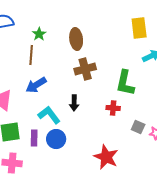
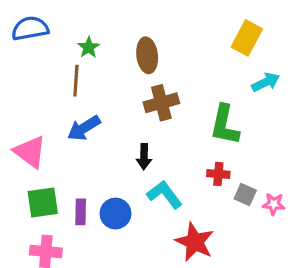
yellow rectangle: (139, 28) -> (247, 38), turned 35
red cross: (113, 108) -> (218, 174), moved
cyan L-shape: (49, 115) -> (165, 195), moved

